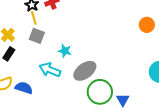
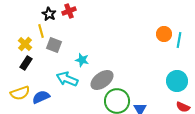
yellow line: (34, 18) -> (41, 31), moved
blue semicircle: (24, 88) -> (41, 97), turned -42

